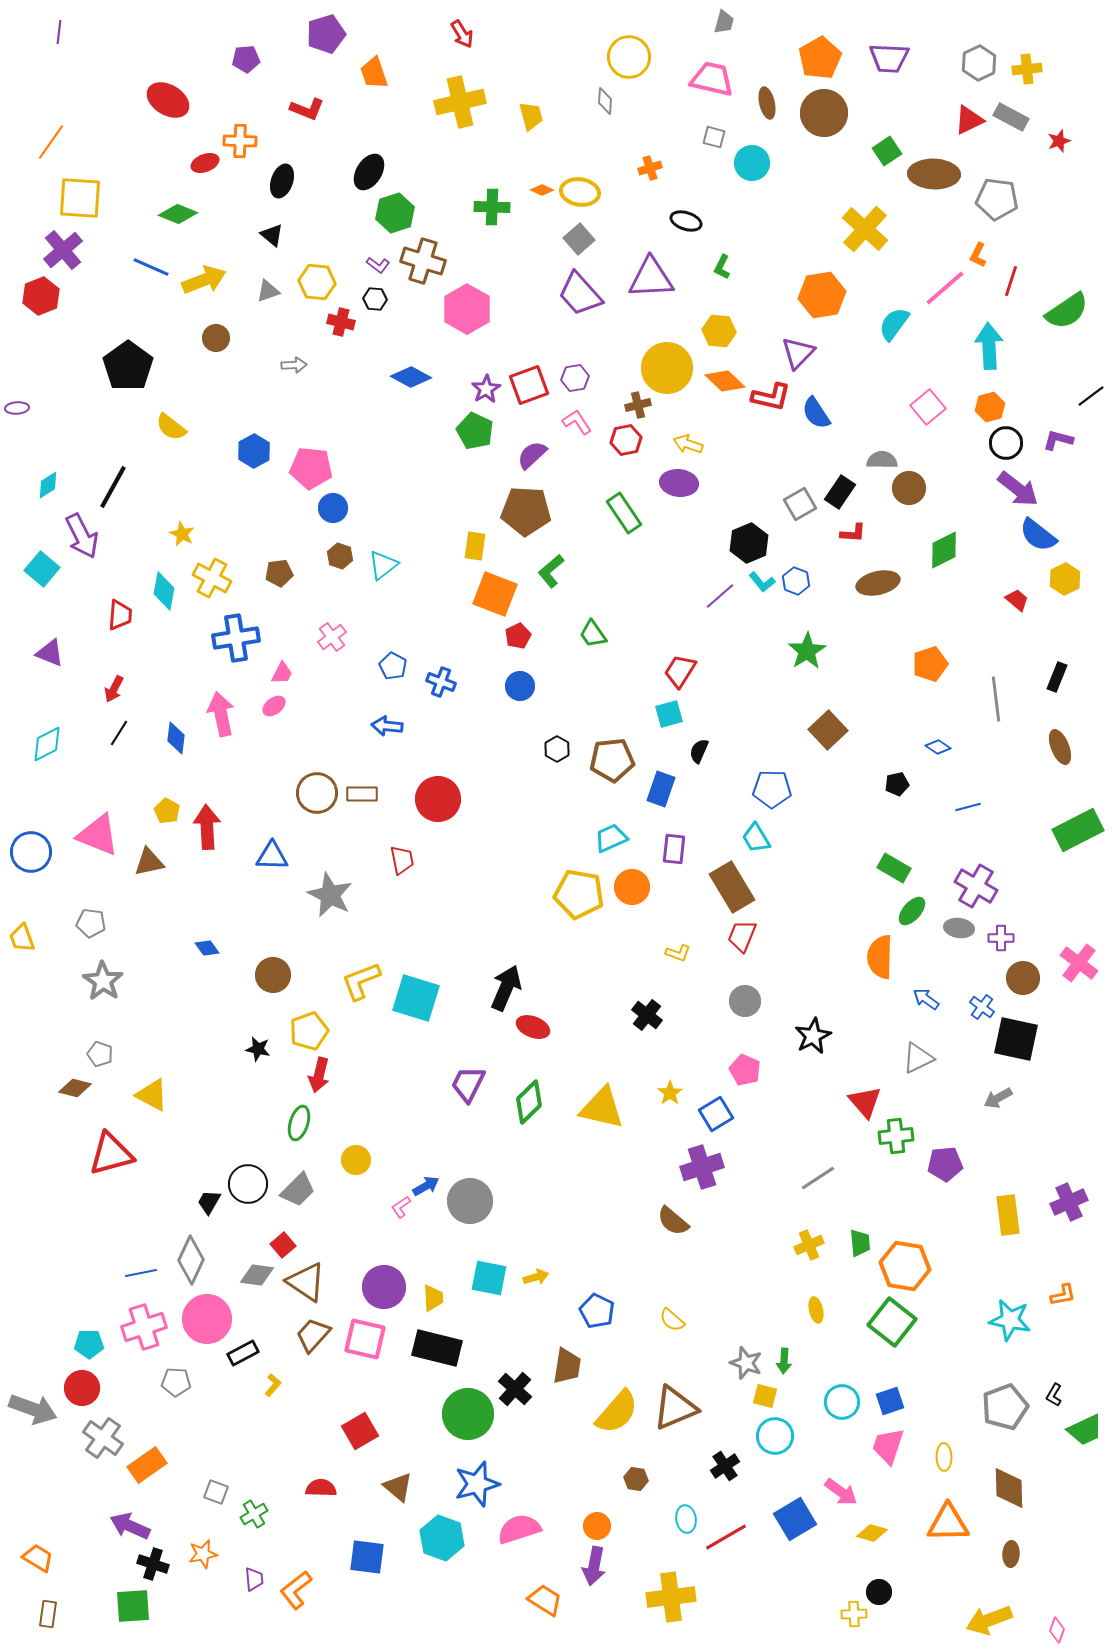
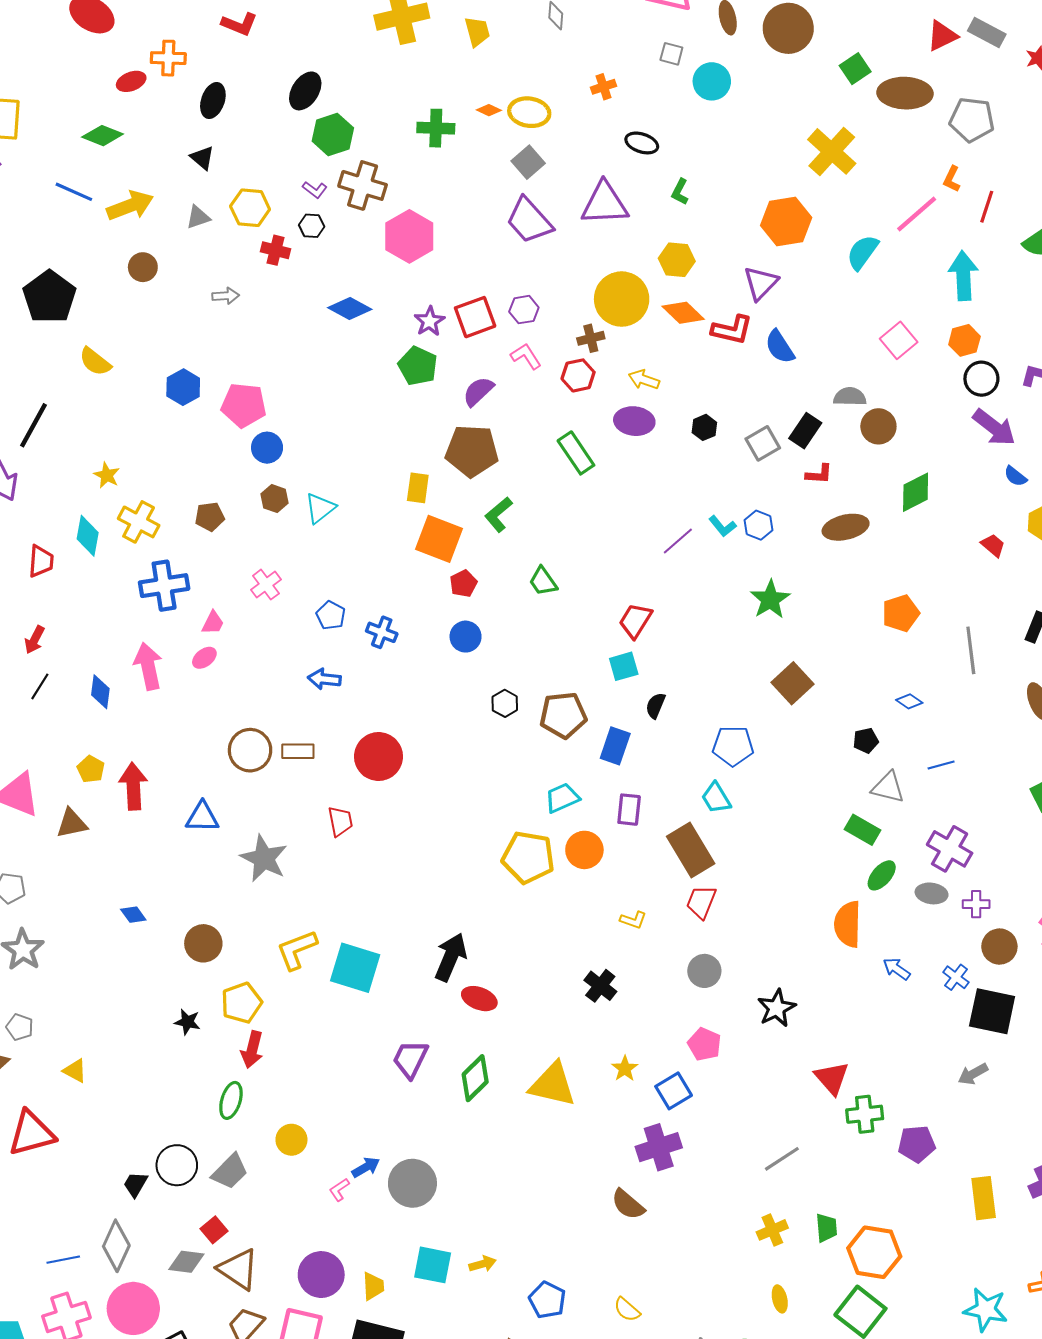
blue semicircle: (1038, 535) -> (1015, 476), size x0.6
black hexagon: (749, 543) -> (704, 427), moved, size x0.6
gray triangle: (918, 1058) -> (888, 787), moved, turned 40
yellow triangle: (152, 1095) -> (75, 1071), size x0.7

